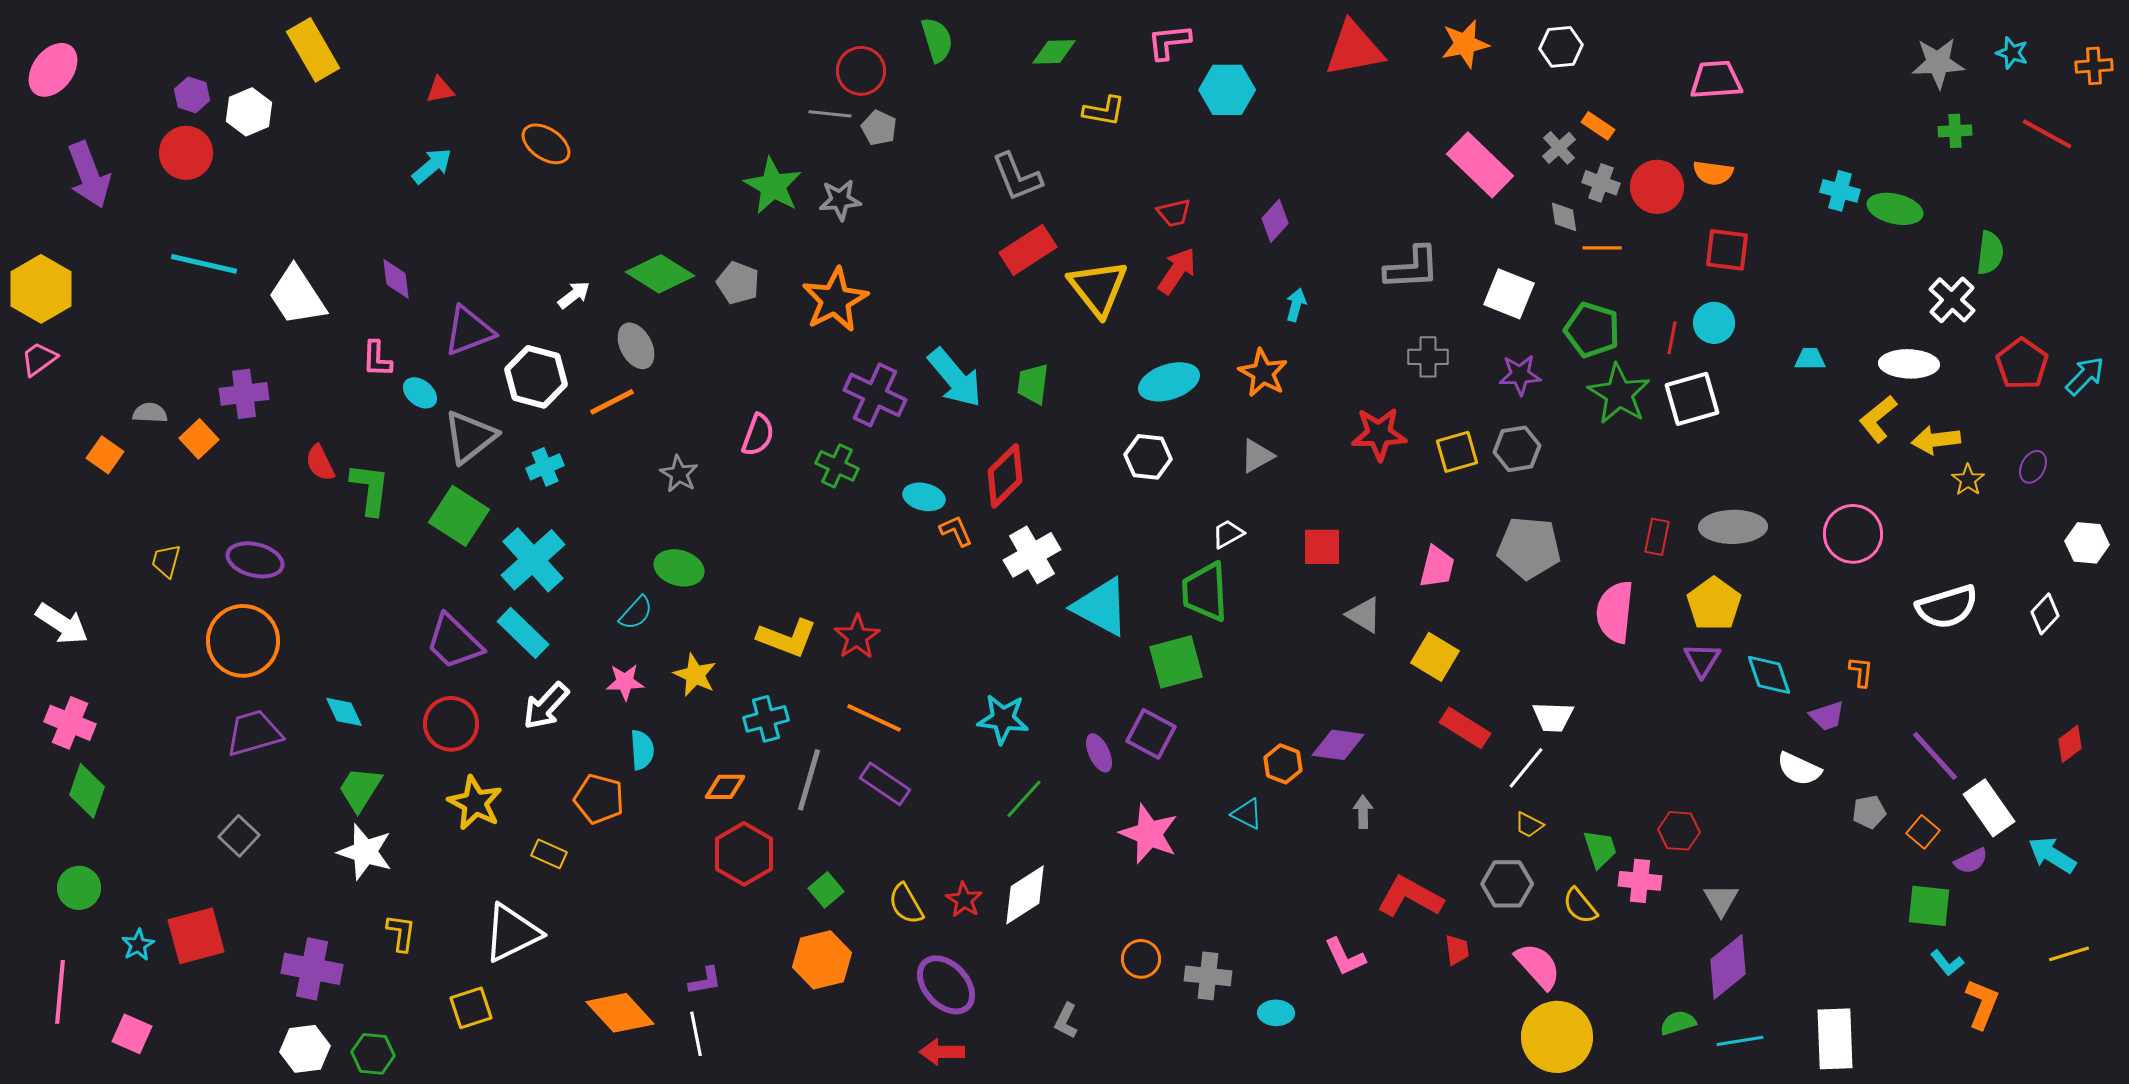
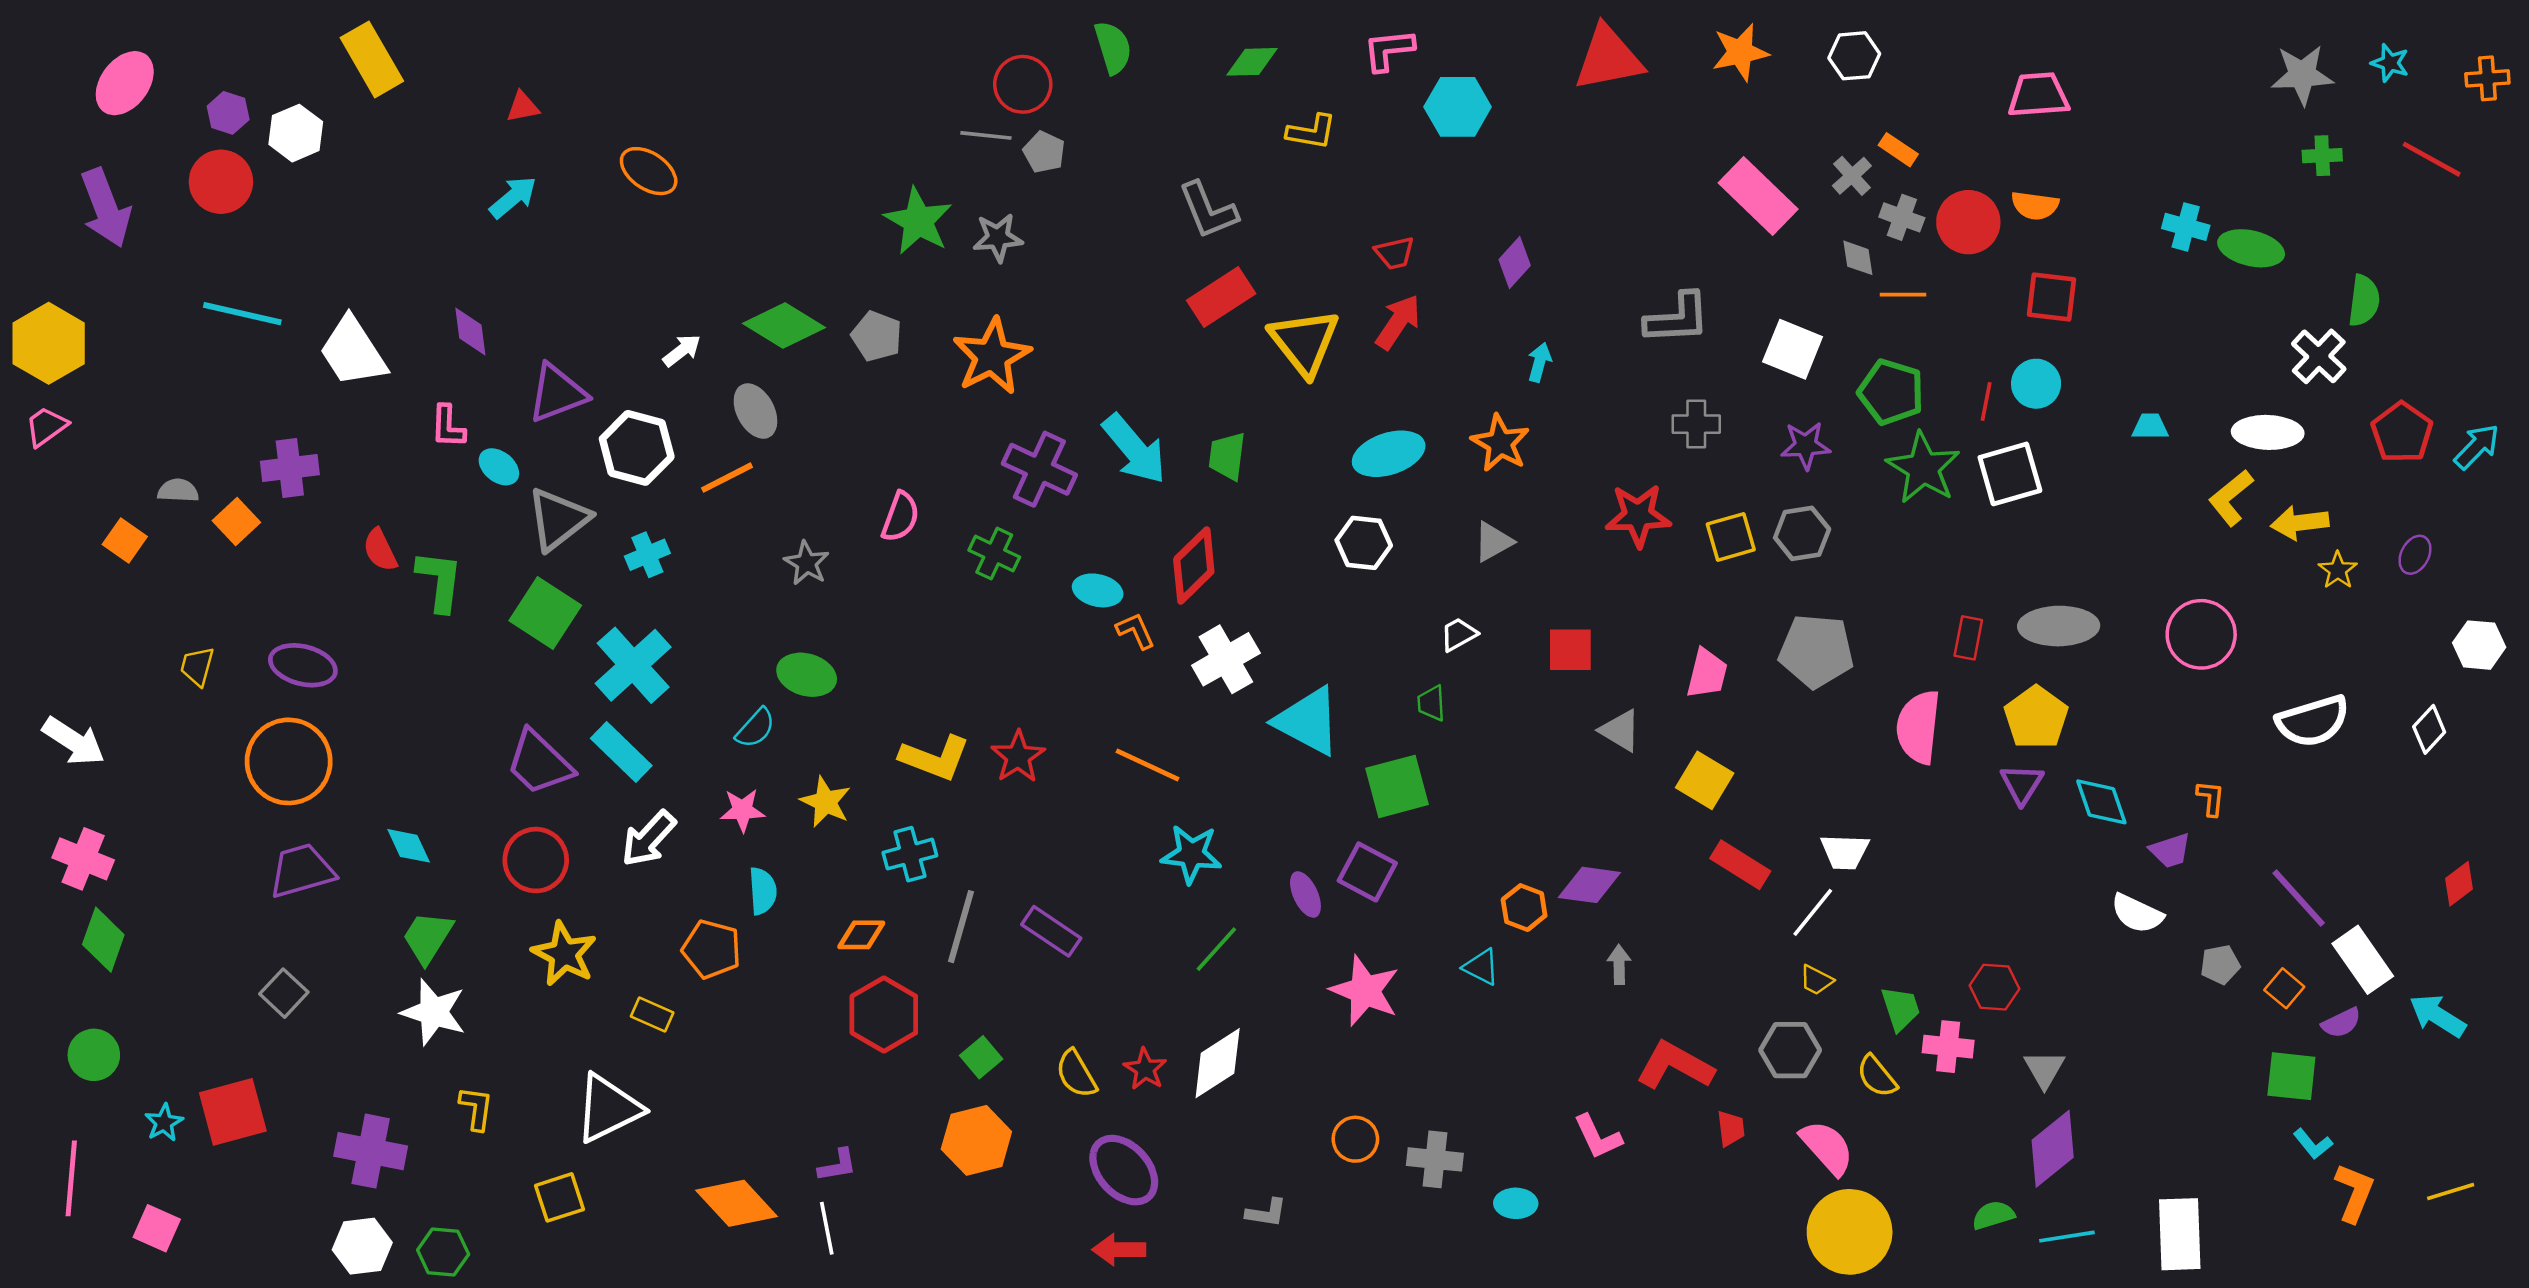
pink ellipse: (53, 70) -> (125, 83), moved
green trapezoid: (1205, 592) -> (1431, 703), size x0.5
orange line: (874, 718) -> (1147, 765), moved
yellow line: (2069, 954) -> (2451, 1191), moved
gray L-shape: (1066, 1021) -> (1266, 1213), turned -108

